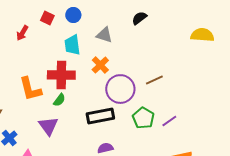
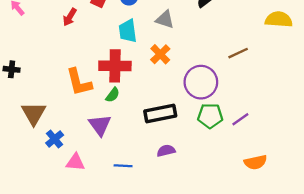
brown line: (154, 80) -> (238, 53), moved
purple circle: (120, 89) -> (201, 82), moved
green pentagon: (143, 118) -> (210, 116), turned -30

